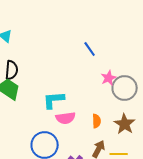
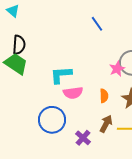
pink star: (109, 78) -> (117, 69), moved

